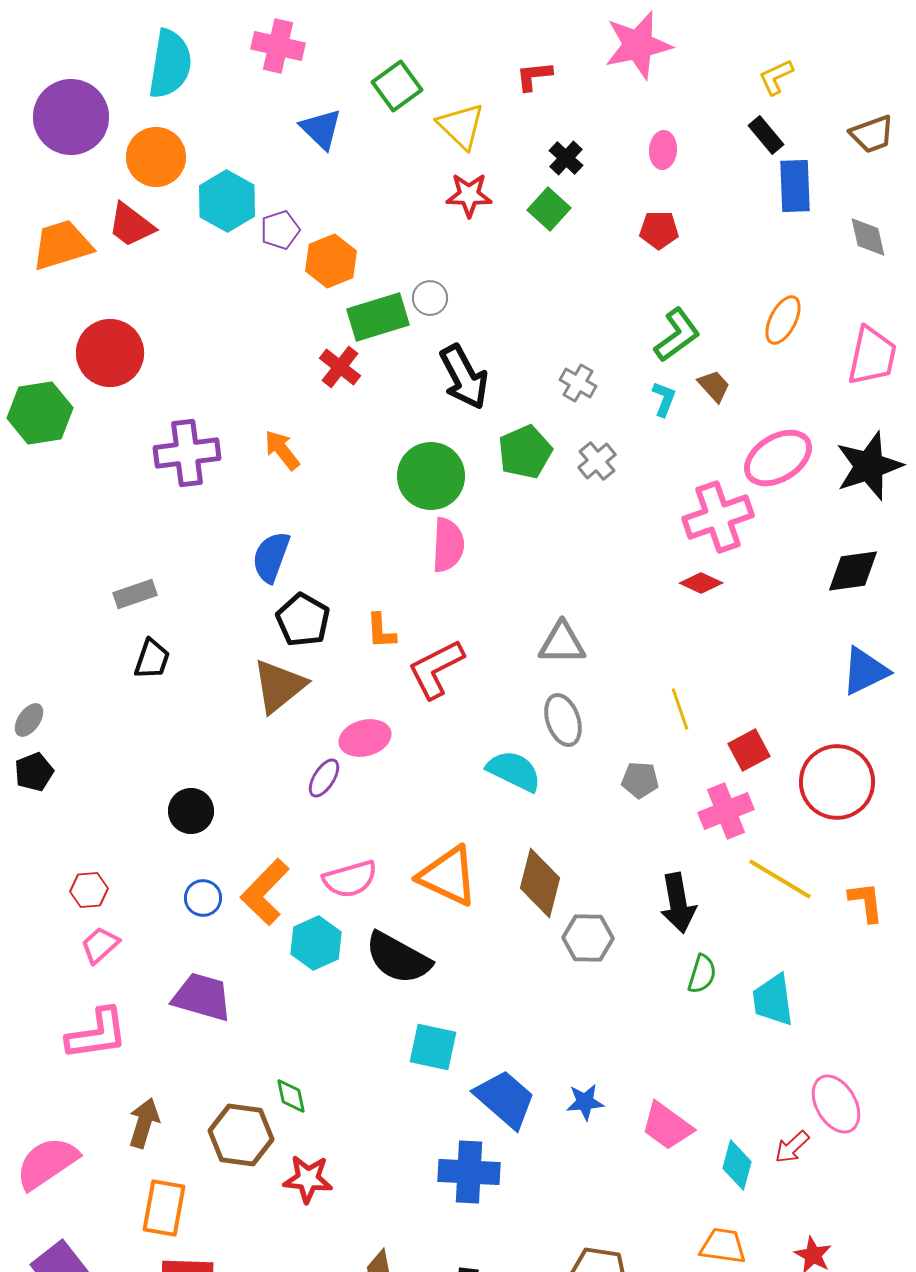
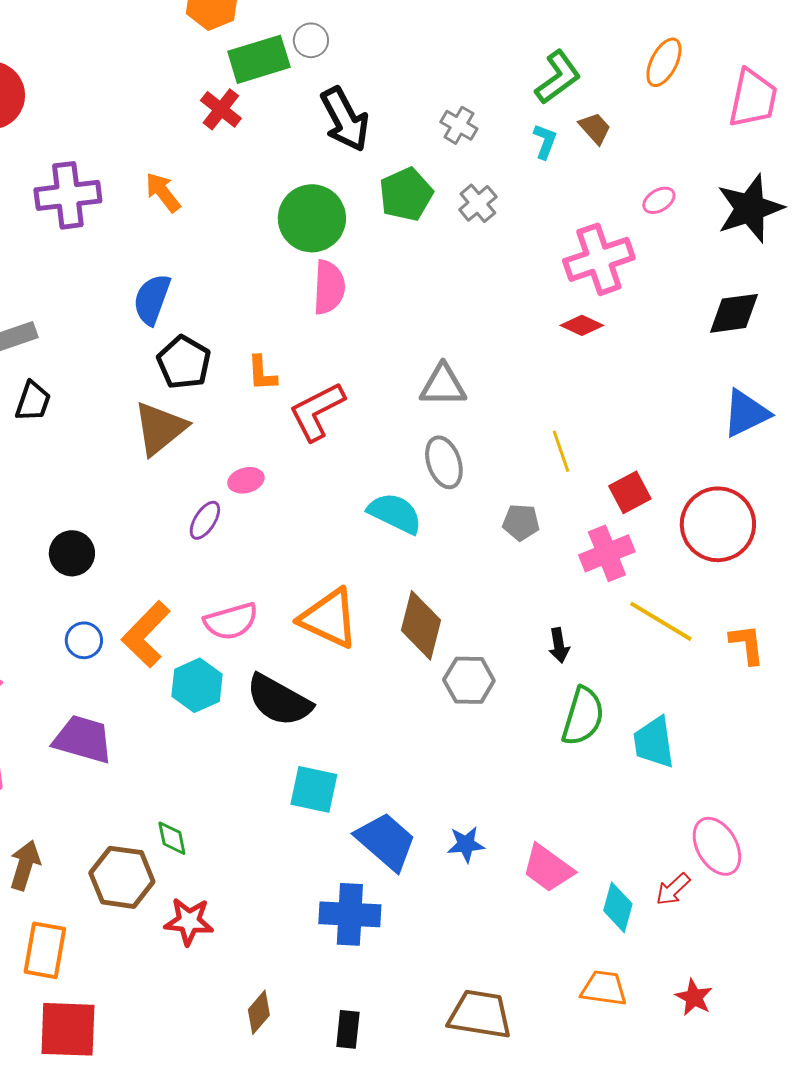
pink ellipse: (778, 458) -> (659, 200), size x0.5
pink ellipse: (365, 738) -> (246, 480), size x0.7
black arrow: (678, 903) -> (559, 645), size x0.6
green semicircle: (702, 974) -> (583, 716), size x1.5

